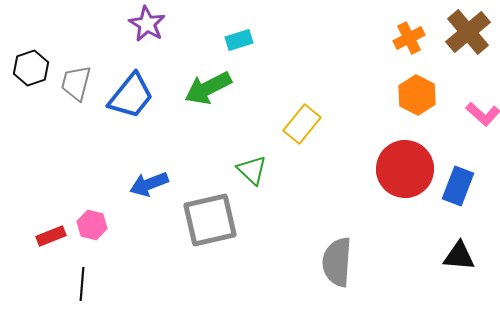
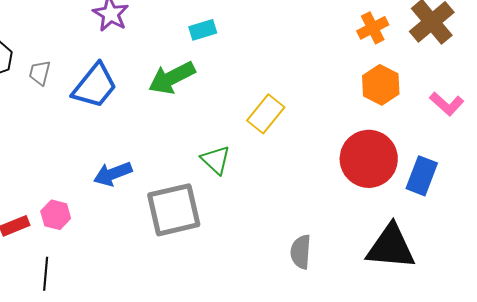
gray trapezoid: (76, 83) -> (40, 73), size x0.7
black triangle: (459, 256) -> (391, 247), moved, size x1.6
gray semicircle: (337, 262) -> (301, 252), size x0.7

